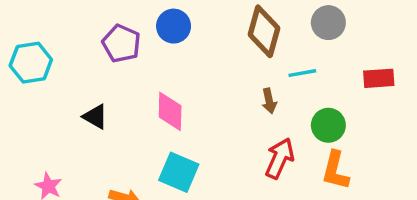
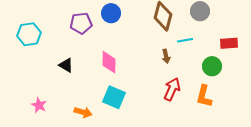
purple pentagon: (121, 43) -> (81, 23), turned -30
green circle: (328, 125) -> (212, 66), moved

